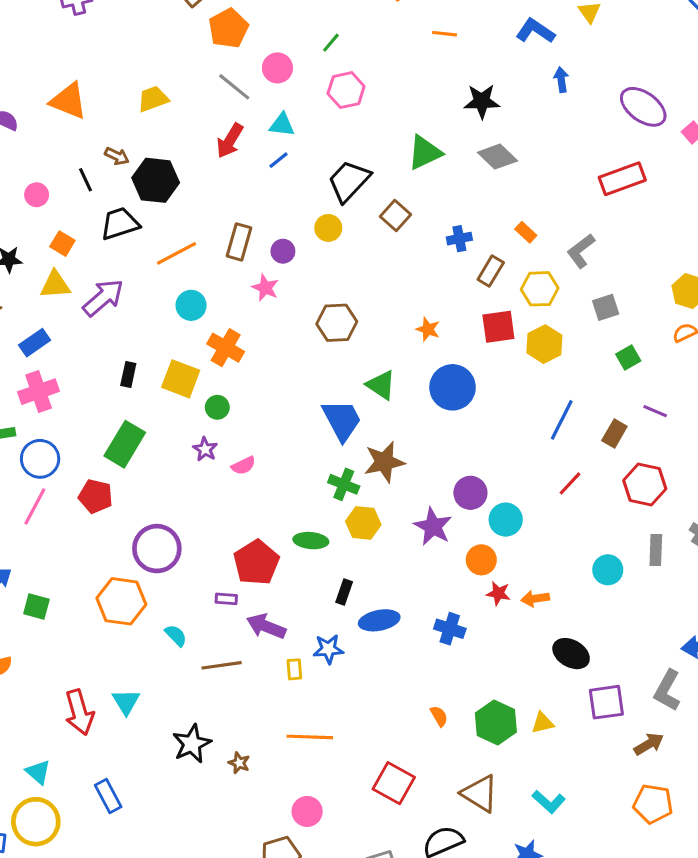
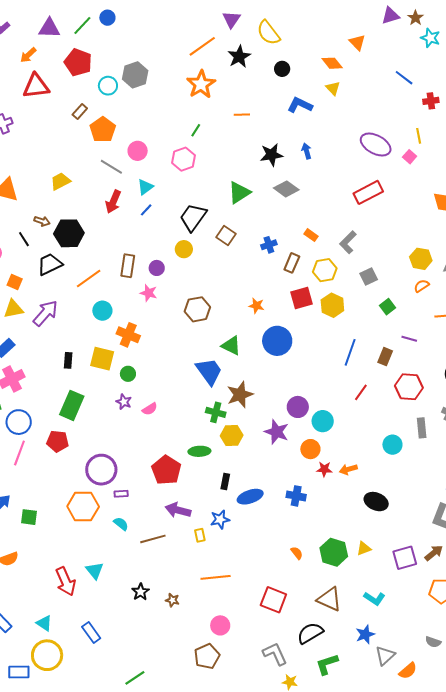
green line: (331, 43) -> (196, 130), moved
blue arrow: (561, 80) -> (307, 151), moved
cyan triangle: (282, 125) -> (145, 187), turned -36
purple rectangle: (226, 599) -> (121, 494), moved
purple square: (606, 702) -> (405, 558), moved
black star: (192, 744) -> (140, 592), size x0.7

